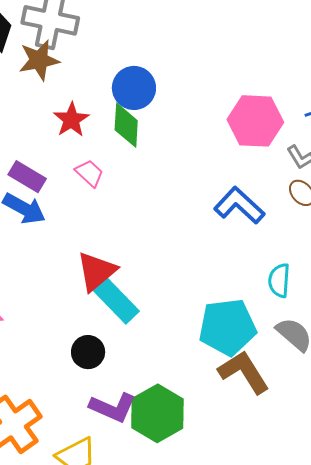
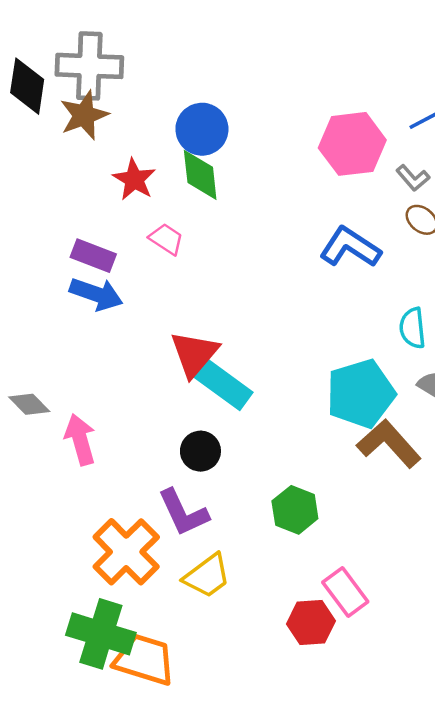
purple L-shape: (113, 407) -> (183, 513), moved, turned 51
green hexagon: (157, 413) -> (295, 510), size x0.7

